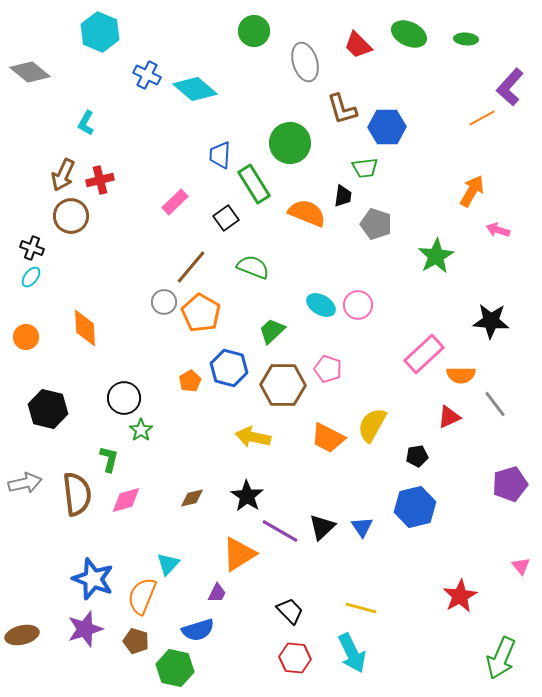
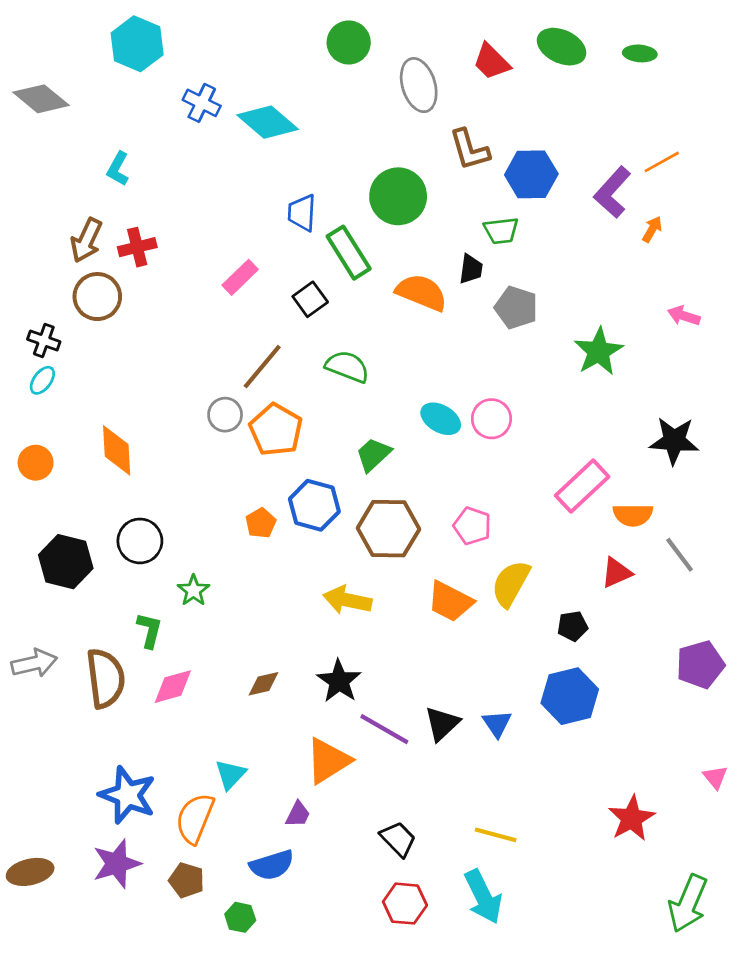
purple L-shape: (510, 87) -> (612, 192), moved
orange arrow: (472, 191) -> (652, 229), moved, size x0.6
pink pentagon: (328, 369) -> (472, 526), moved
black circle: (124, 398) -> (140, 541), moved
green hexagon: (175, 668) -> (240, 917), size x0.6

